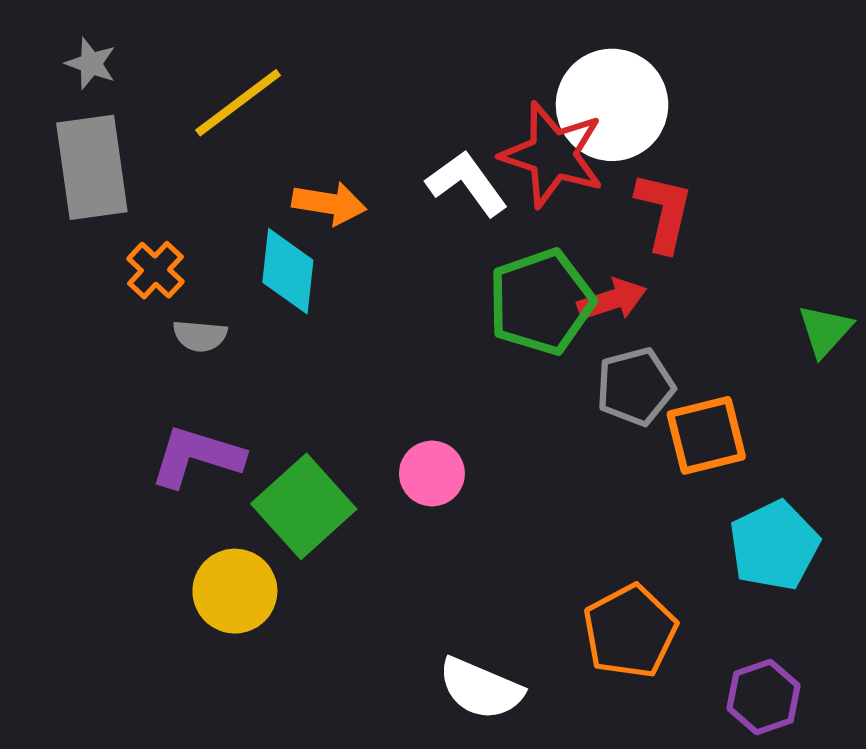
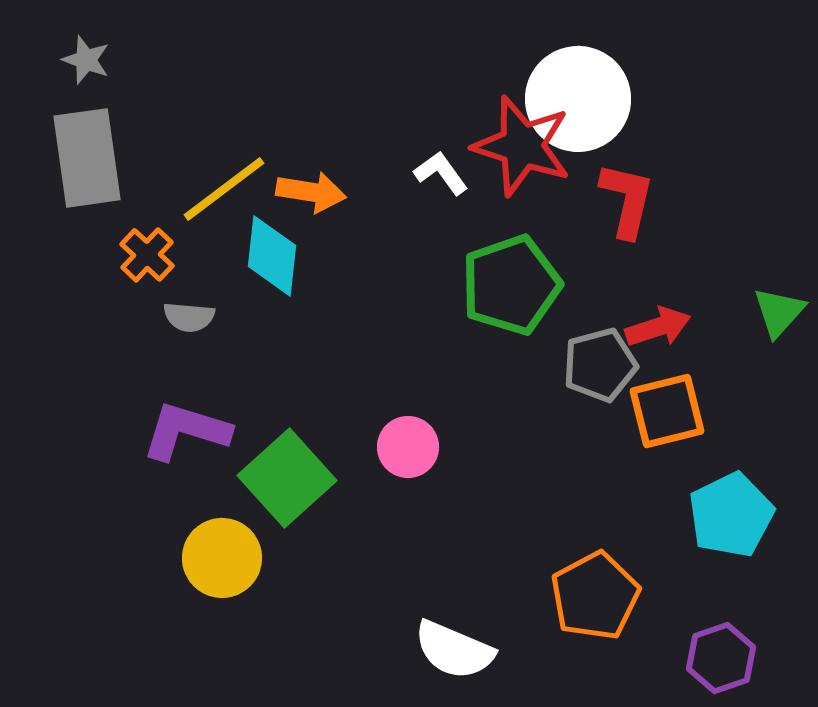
yellow line: (238, 103) -> (224, 189), moved
white L-shape: (467, 183) -> (441, 173), size x0.7
red arrow: (612, 300) -> (658, 327), moved

